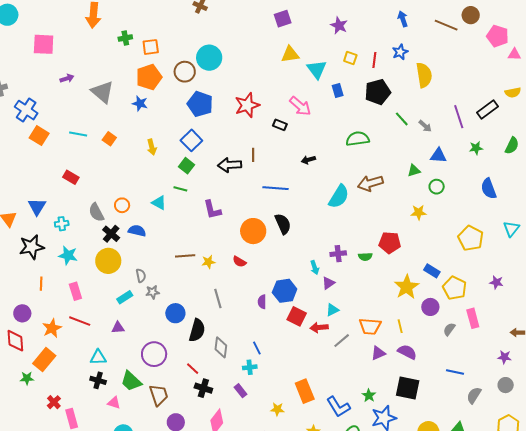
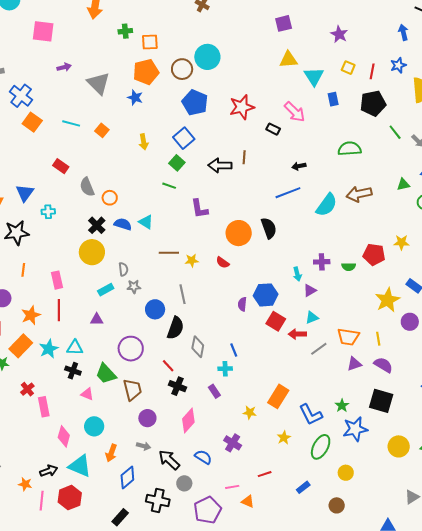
blue line: (275, 188) -> (288, 193), moved, turned -30
cyan triangle: (159, 203) -> (146, 222), moved
gray semicircle: (96, 212) -> (87, 187), moved
yellow star: (419, 212) -> (401, 242), moved
cyan star: (68, 255) -> (49, 349), moved, turned 30
gray line: (218, 298) -> (183, 294), moved
red line: (80, 321) -> (59, 310), turned 65
orange rectangle: (305, 391) -> (278, 396), turned 50

